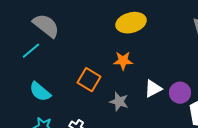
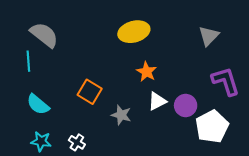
cyan line: (31, 51) -> (28, 61), turned -54
orange star: (123, 61) -> (147, 72), moved, turned 30

